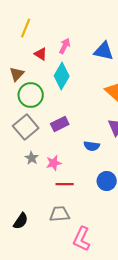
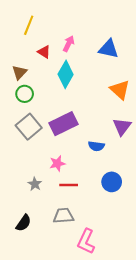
green circle: (31, 95) -> (25, 94), moved, size x0.7
purple rectangle: (60, 124) -> (64, 124), size x1.5
gray star: (32, 158) -> (35, 184), moved

